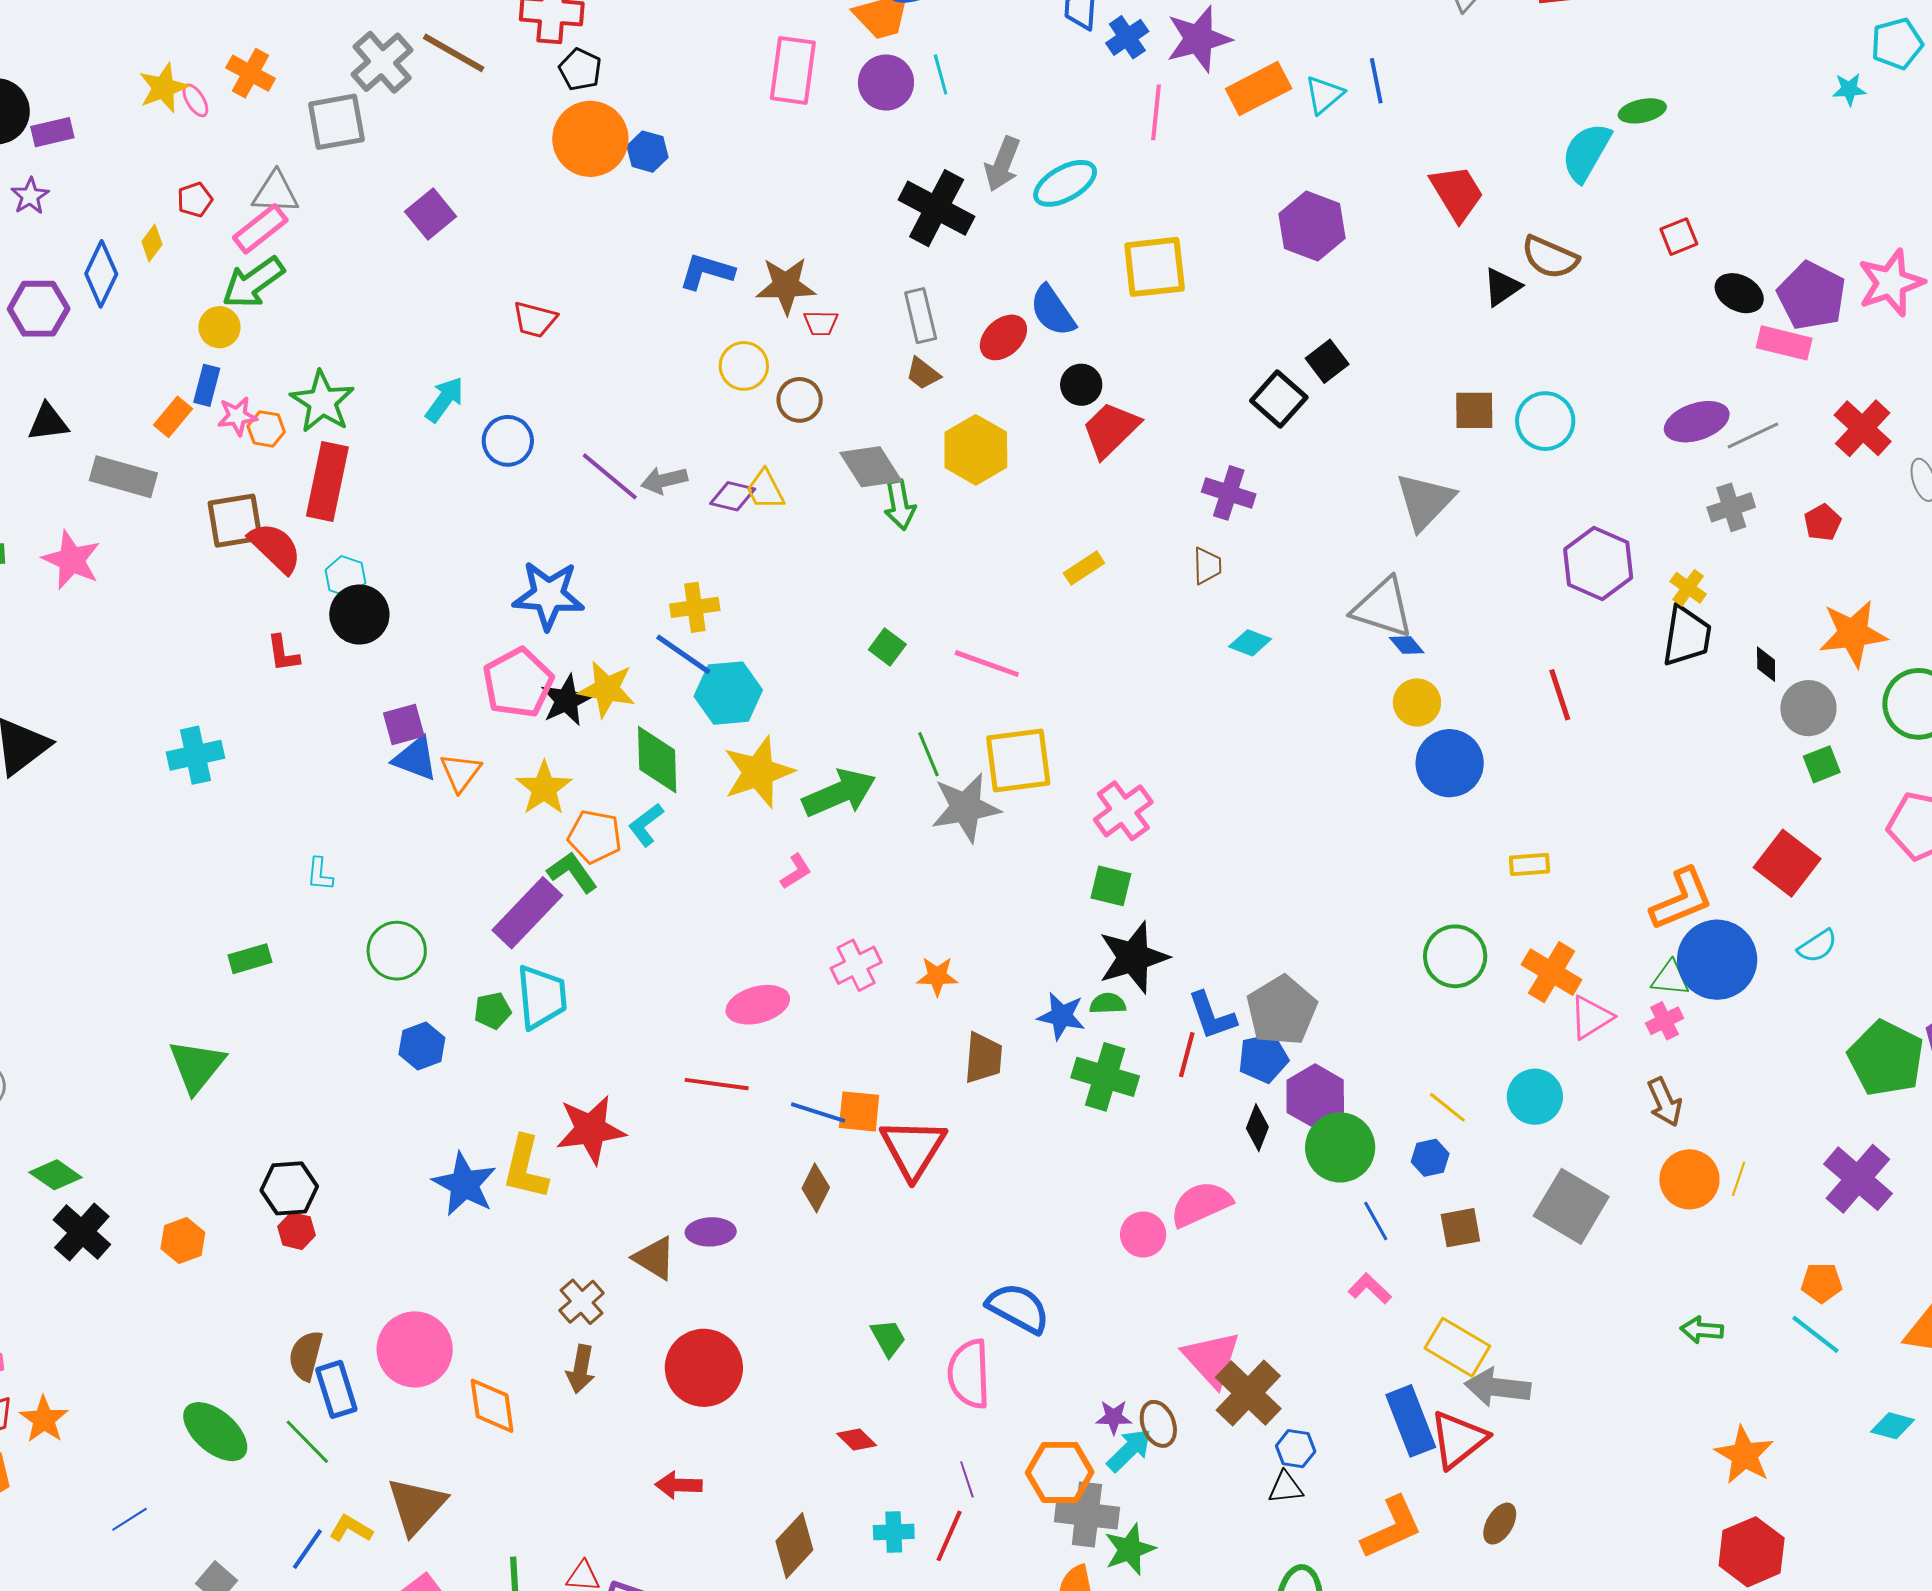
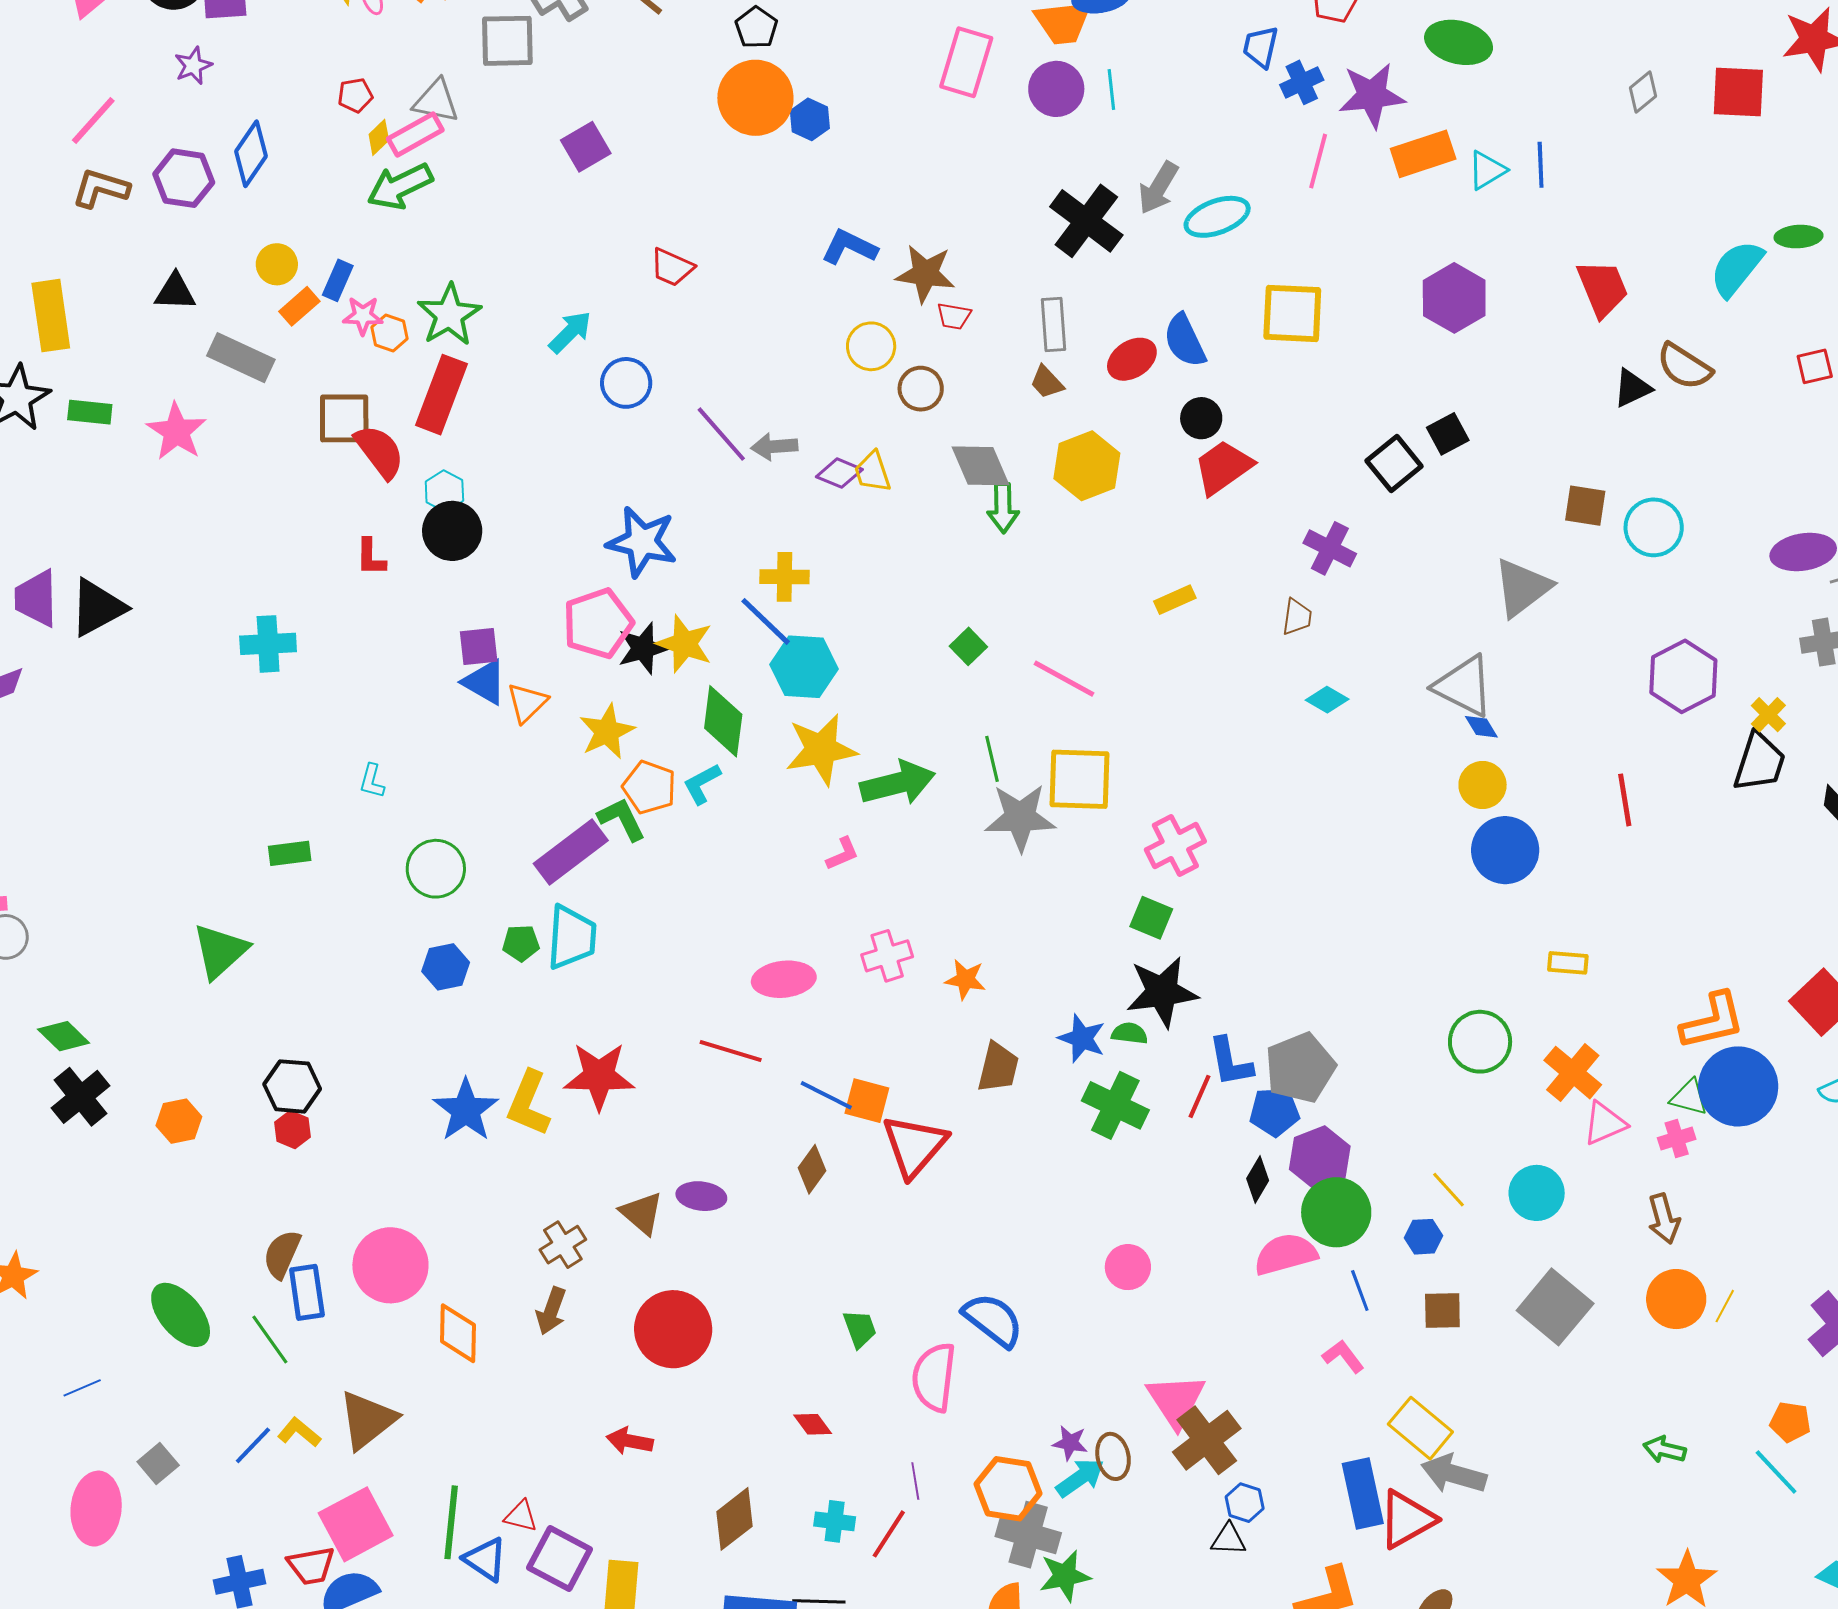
yellow diamond: (152, 243) -> (379, 137), moved
yellow circle: (219, 327) -> (277, 264), moved
pink semicircle: (1201, 1204) -> (1286, 1254), moved

